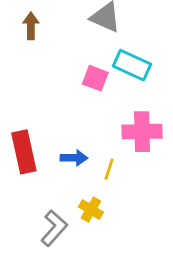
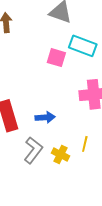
yellow line: (109, 169) -> (85, 144), moved
gray L-shape: (54, 228) -> (33, 150), moved

